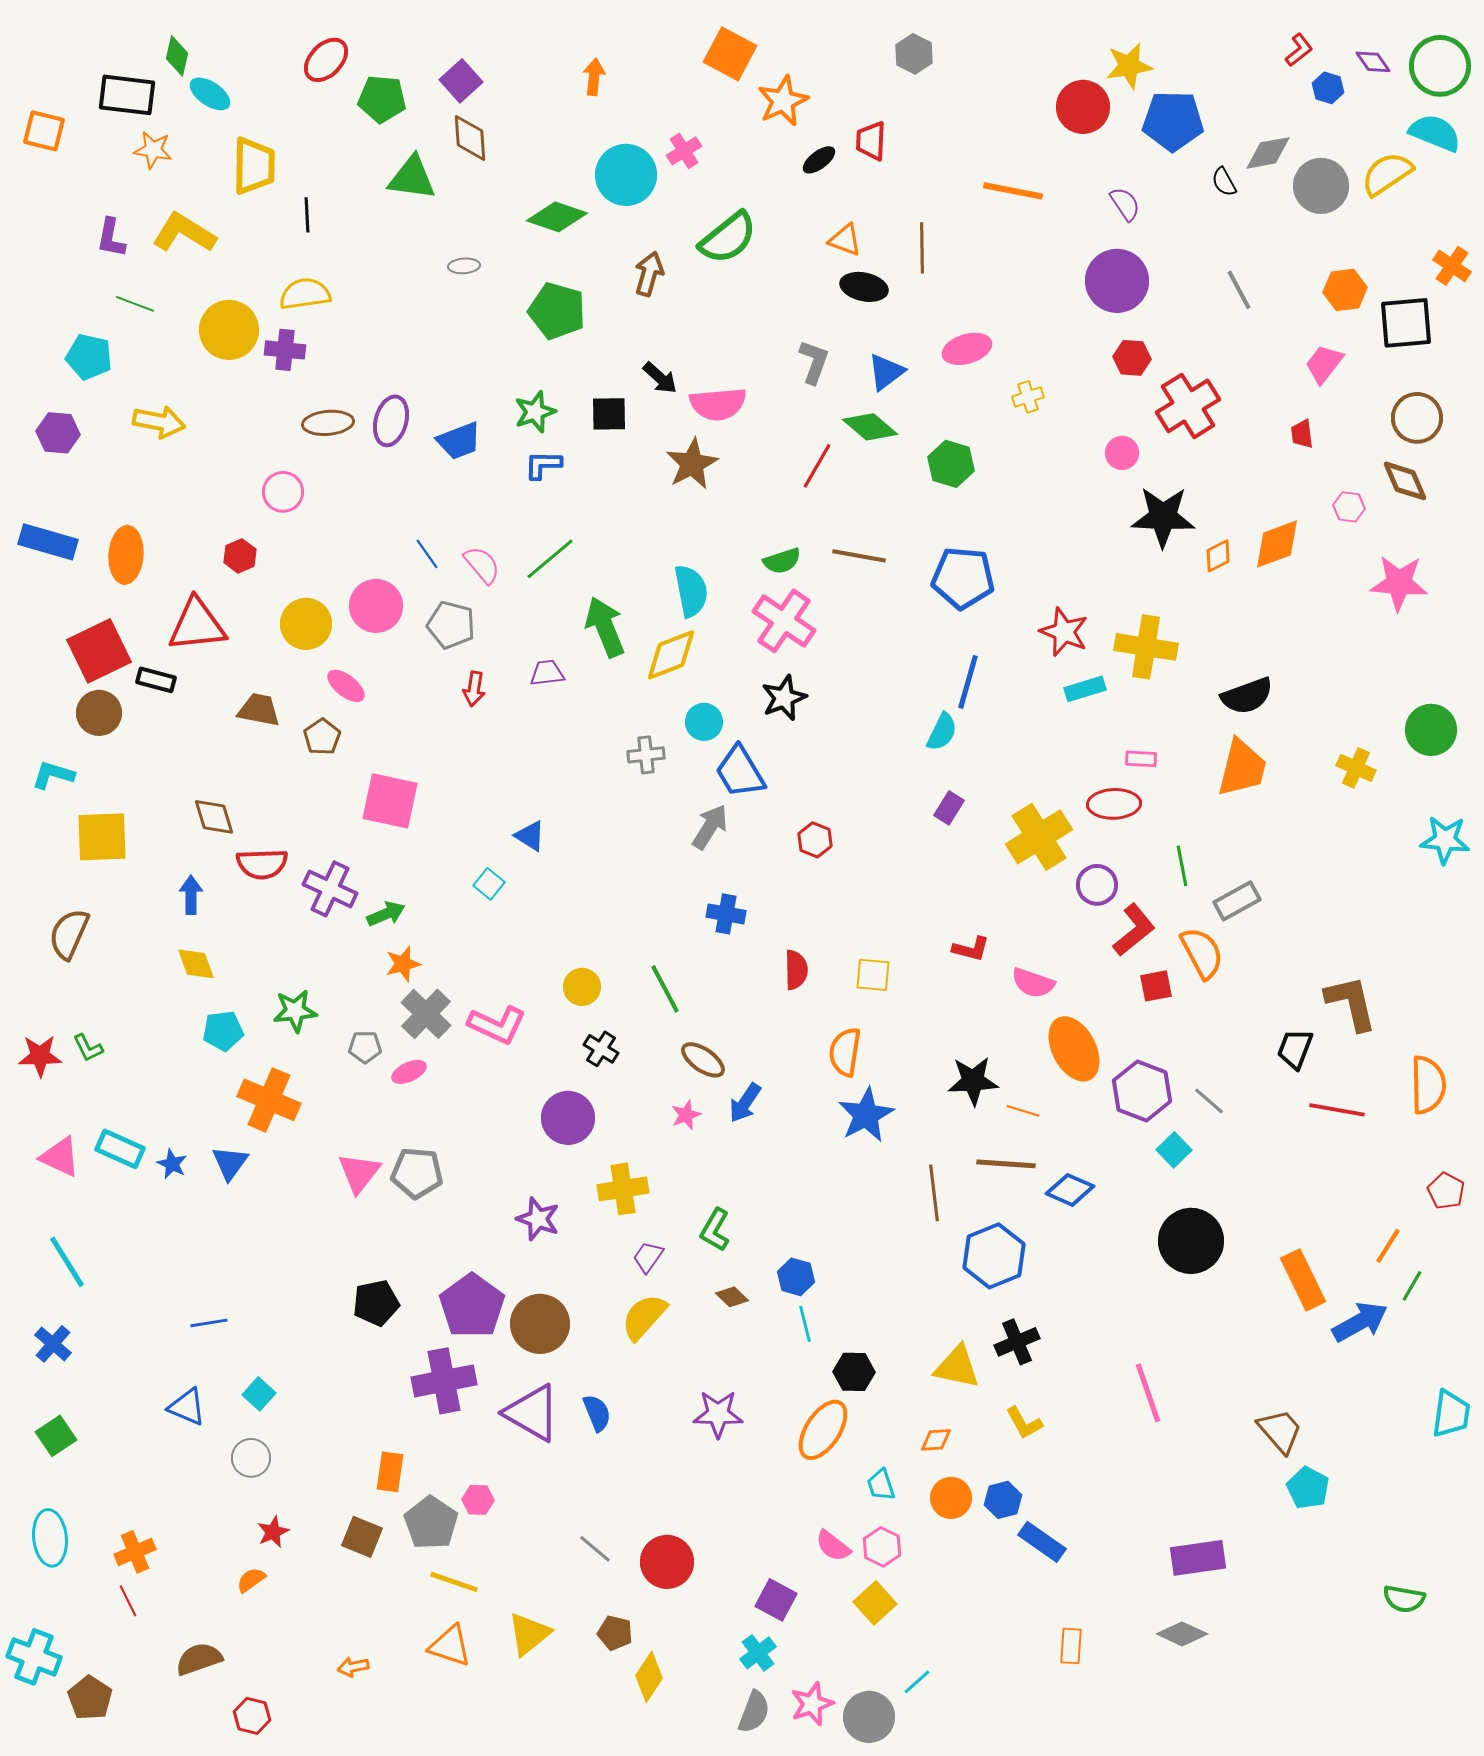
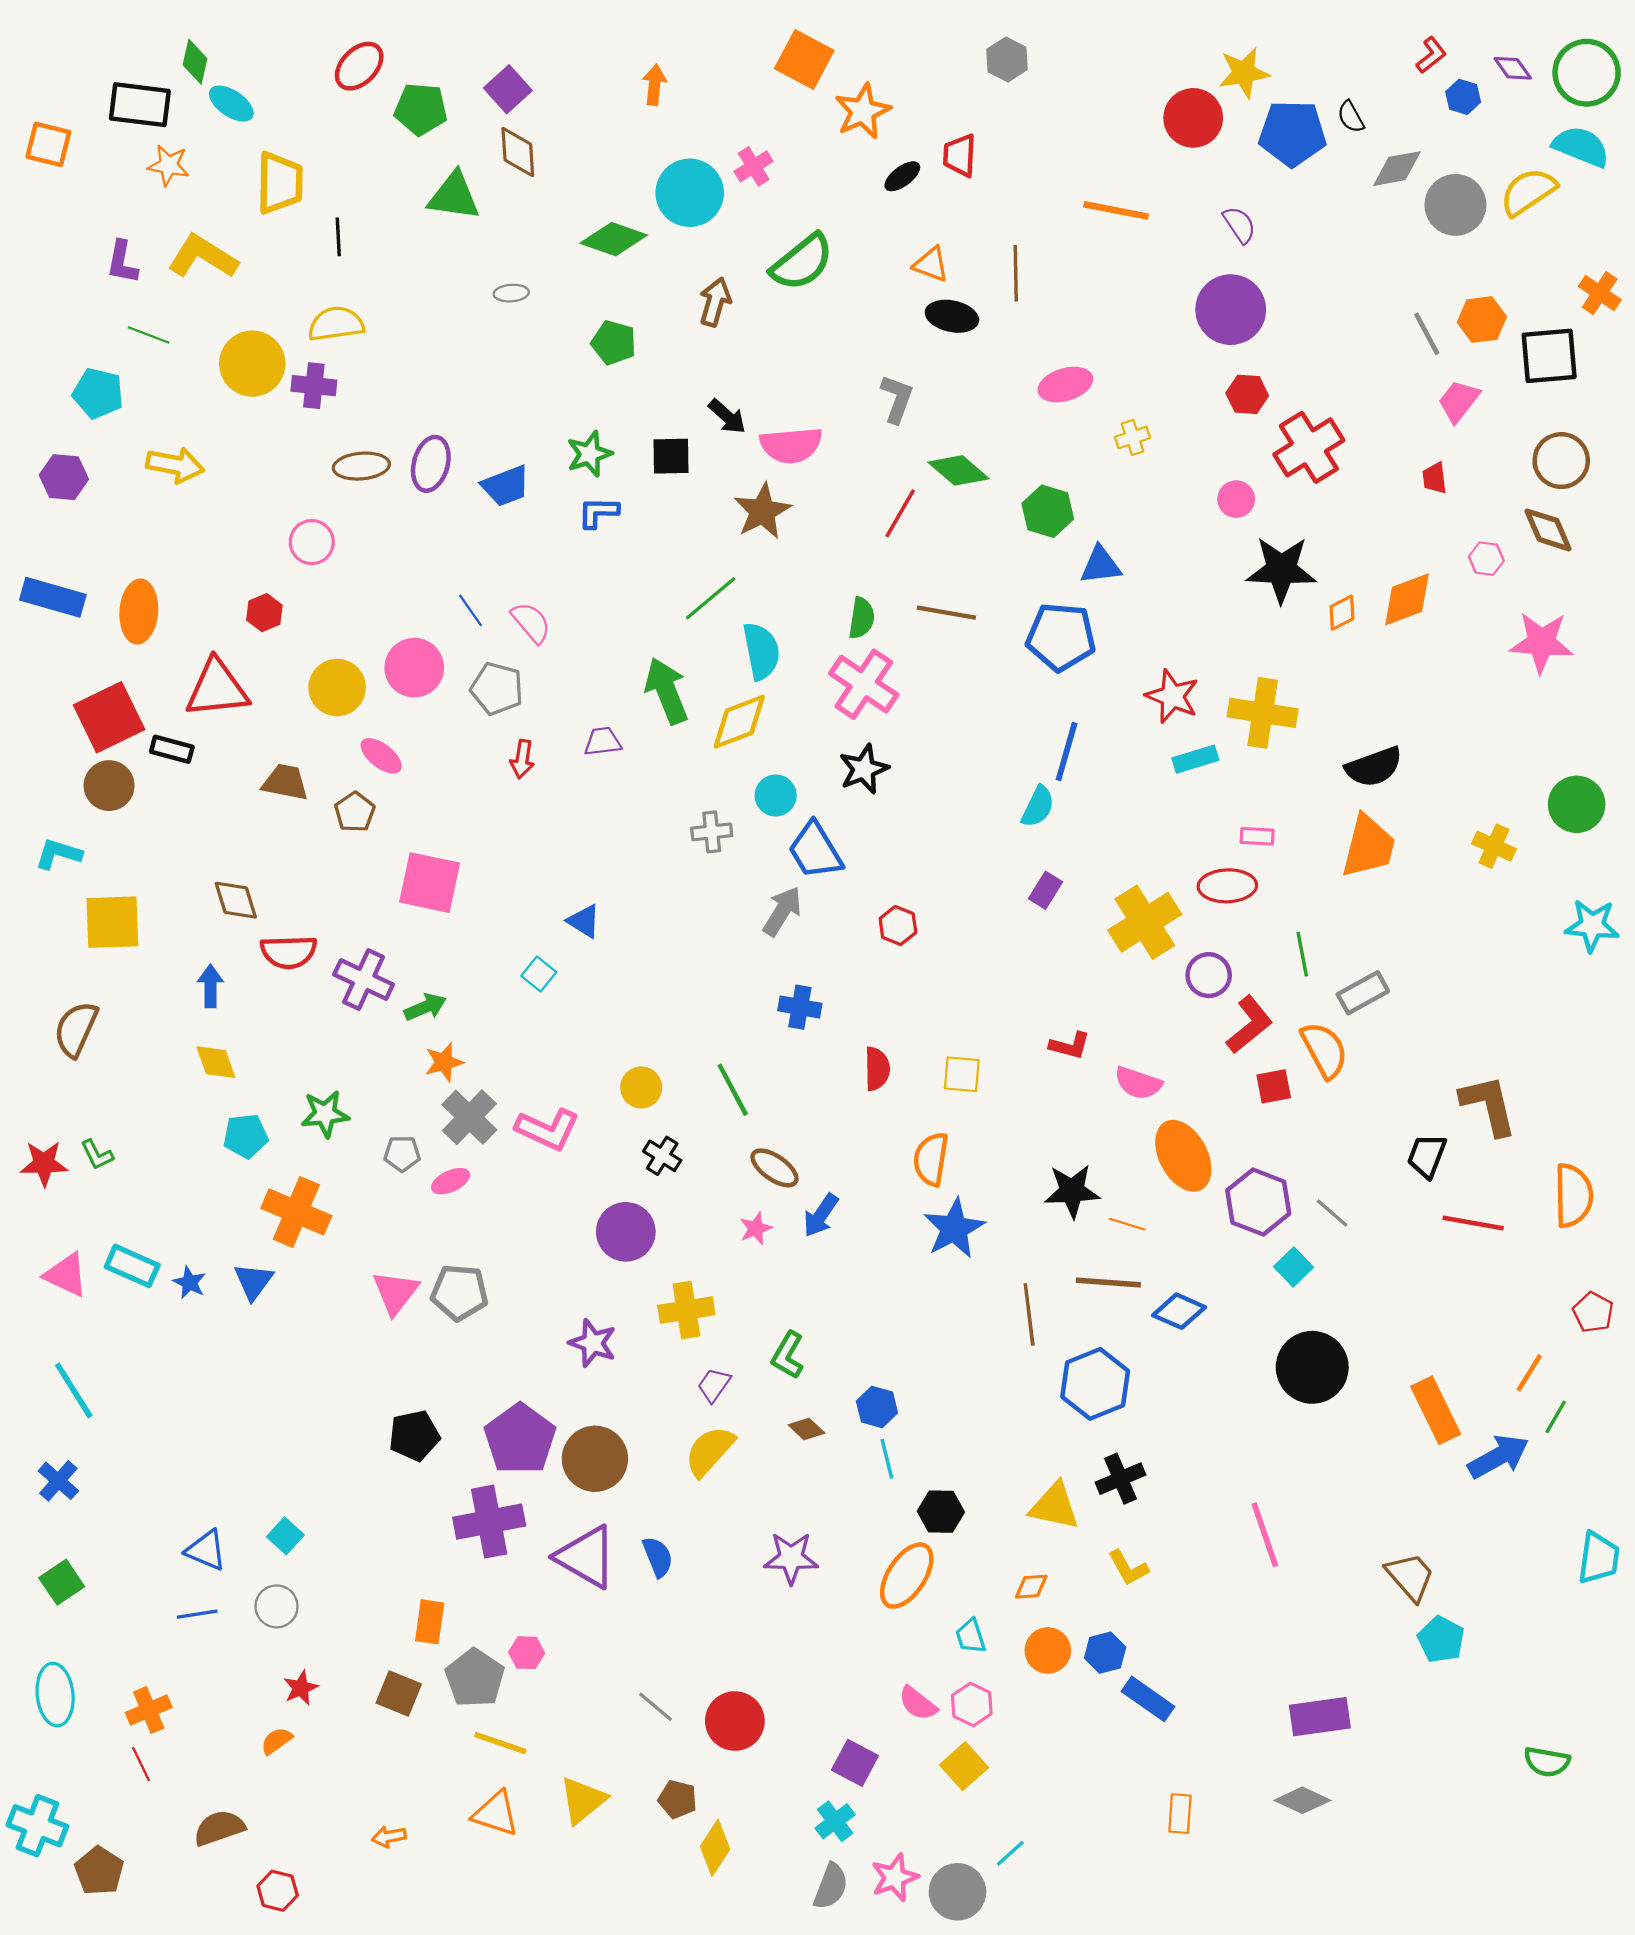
black semicircle: (1224, 182) -> (1351, 117), moved
gray line: (1239, 290) -> (1427, 334), moved
green pentagon: (557, 311) -> (614, 343), size x0.7
blue triangle: (886, 372) -> (1101, 565), moved, turned 30
green line: (550, 559) -> (711, 598), moved
green semicircle: (782, 561) -> (862, 618), turned -63
blue line: (209, 1323) -> (197, 1614), moved

